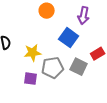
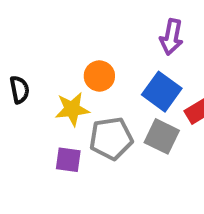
orange circle: (47, 11) -> (99, 76), moved
blue square: (69, 38) -> (162, 92), moved

